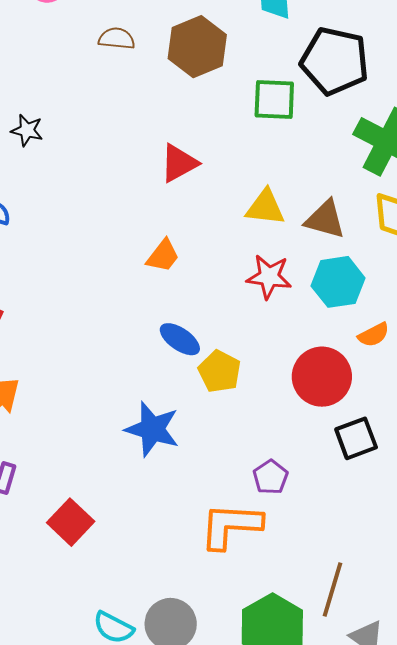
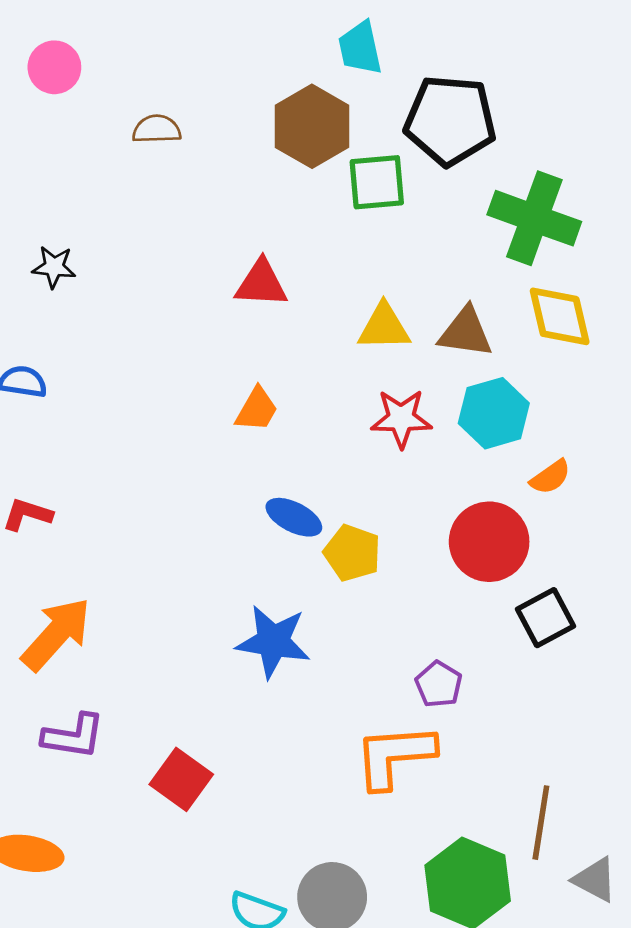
brown hexagon: (197, 47) -> (312, 126), moved
red triangle: (179, 163) -> (261, 284), turned 39

